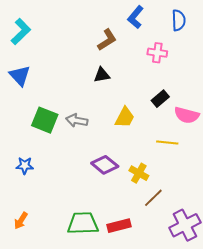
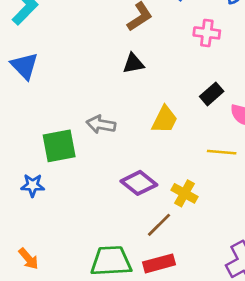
green square: (45, 120) -> (59, 146), moved, turned -32
brown line: (153, 198) -> (159, 225), moved
orange arrow: (21, 221) -> (28, 259), turned -72

